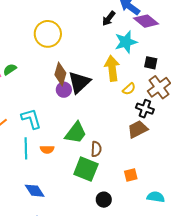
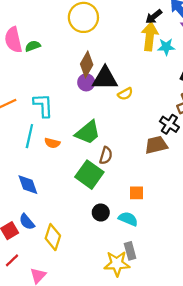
cyan star: (126, 42) -> (166, 47), size x0.7
yellow arrow: (112, 68) -> (150, 36), moved
black triangle: (79, 82) -> (105, 78), turned 30
yellow semicircle: (129, 89) -> (125, 94), moved
cyan semicircle: (156, 197) -> (128, 219), moved

